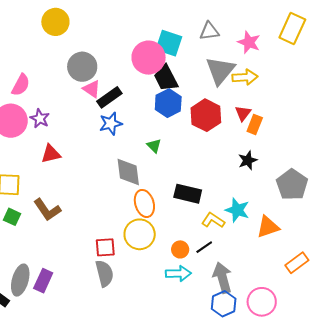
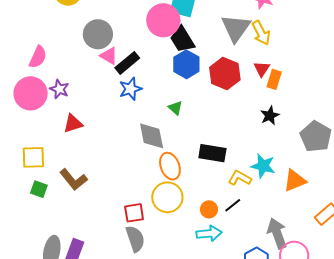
yellow arrow: (245, 77) -> (261, 33), turned 70
gray arrow: (222, 278) -> (277, 233), moved

